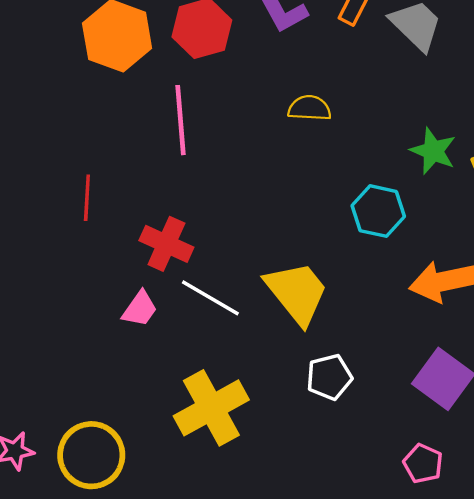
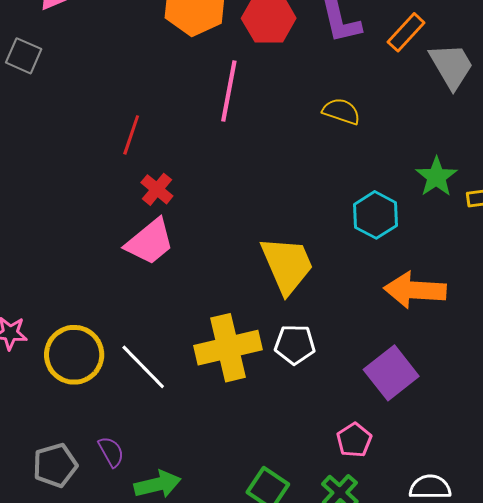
red cross: (166, 244) -> (157, 189), moved, size x0.7
white line: (210, 298) -> (143, 367), moved
pink trapezoid: (140, 309) -> (150, 242), size x1.5
yellow cross: (211, 408) -> (228, 348), moved

